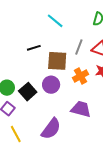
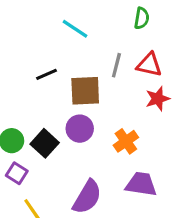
orange cross: (81, 76) -> (126, 141), moved
purple trapezoid: (81, 109) -> (141, 184), moved

